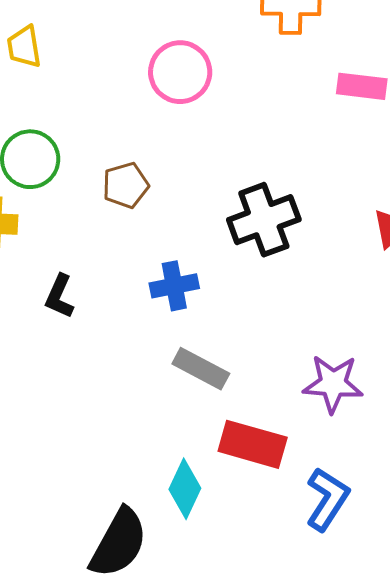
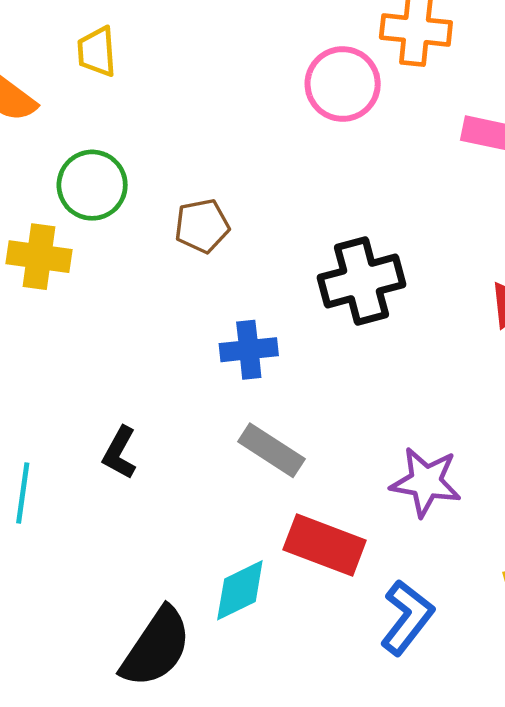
pink circle: (180, 72) -> (343, 84), moved
black L-shape: (59, 296) -> (120, 453), moved
cyan diamond: (185, 489) -> (240, 590), turned 34

